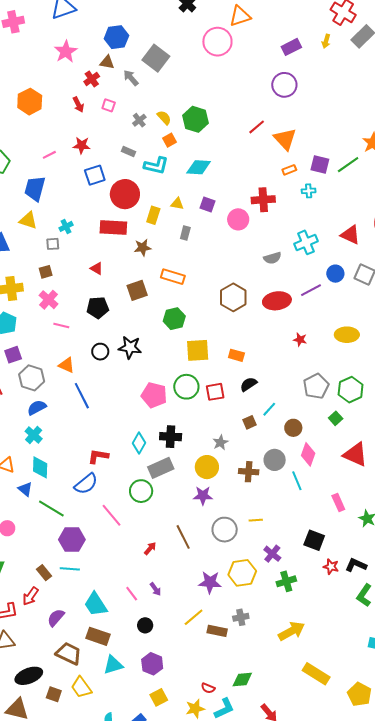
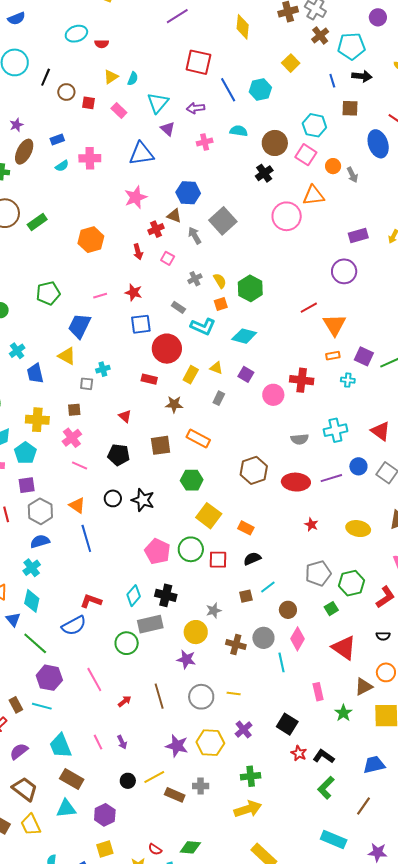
red rectangle: (113, 228) -> (149, 379), size x0.6
yellow square: (198, 350) -> (209, 516), turned 30
pink line: (111, 515) -> (94, 680), moved
green cross: (286, 581) -> (251, 776), moved
black circle: (145, 625) -> (128, 781), moved
brown rectangle: (98, 636) -> (72, 779), moved

